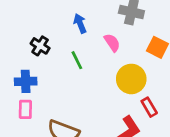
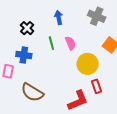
pink semicircle: (112, 43) -> (70, 43), moved
blue cross: (26, 81) -> (24, 55), moved

